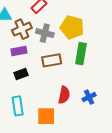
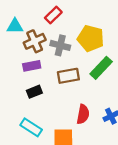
green rectangle: (81, 54) -> (101, 68), turned 35
cyan rectangle: (18, 106) -> (31, 127), turned -48

